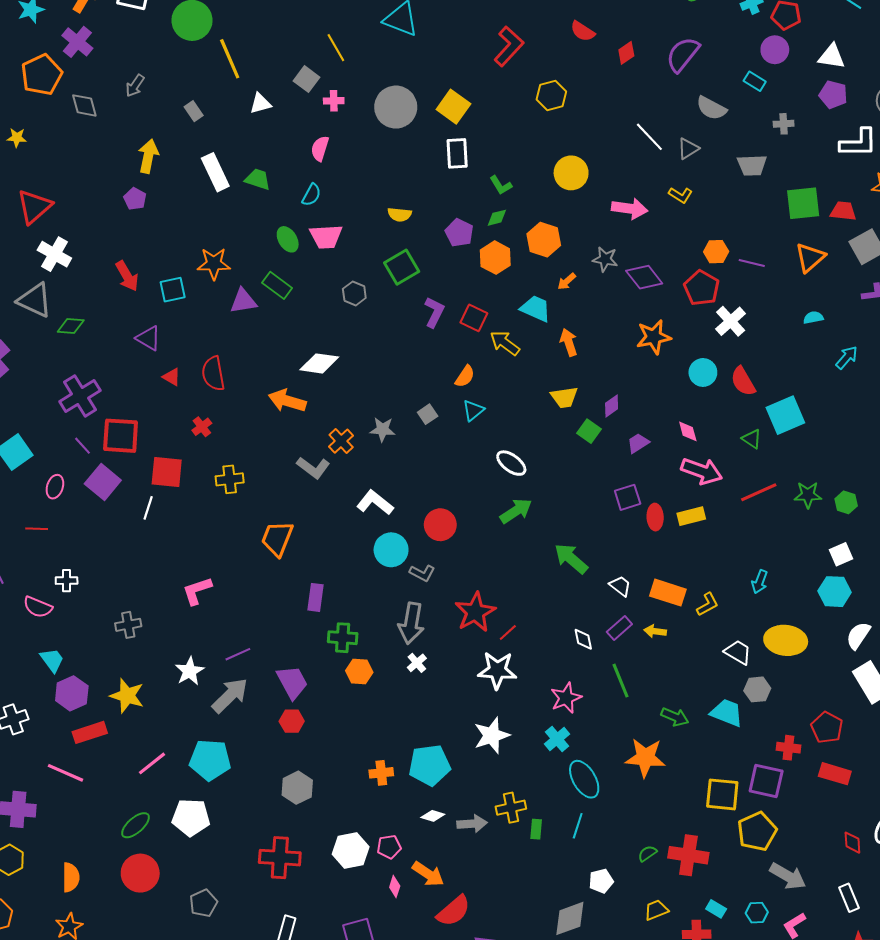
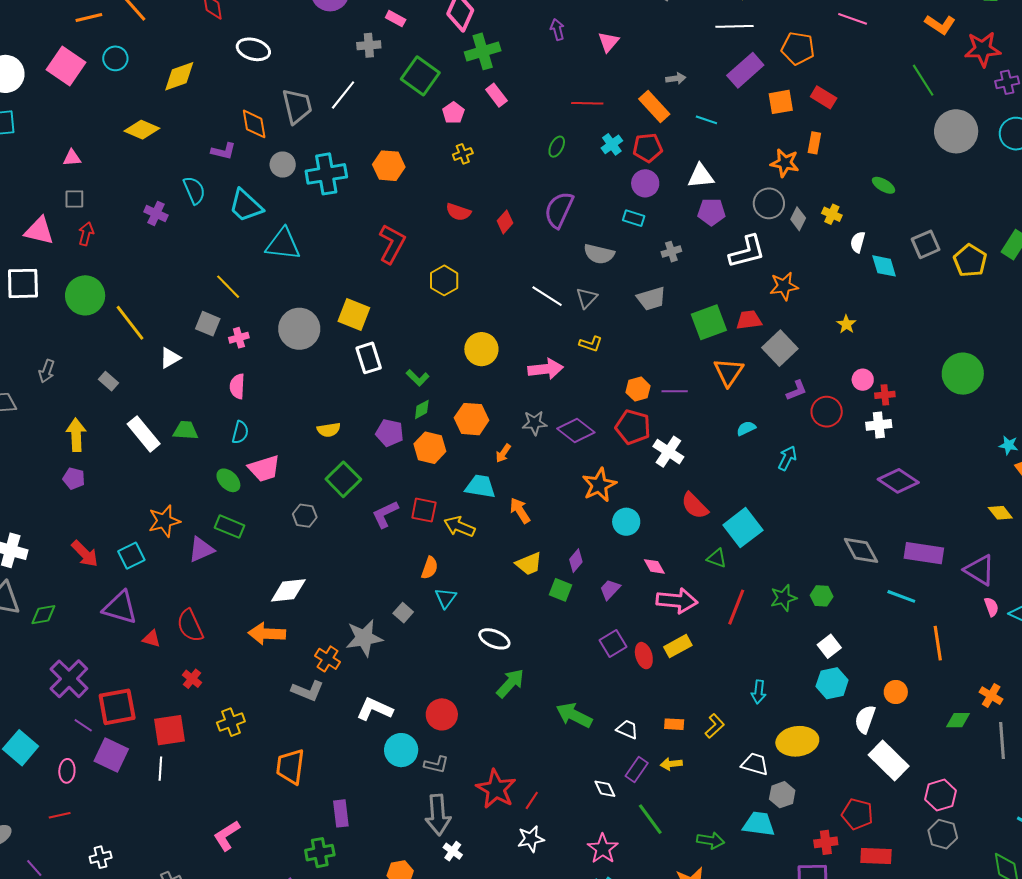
purple L-shape: (434, 312) -> (385, 514), turned -128
purple triangle: (148, 338) -> (120, 608), size x1.4
cyan circle: (703, 372) -> (626, 522), moved
gray star: (383, 429) -> (364, 638), size x1.5
red line: (759, 492) -> (736, 607), turned -30
orange rectangle: (668, 593) -> (674, 724), size x0.6
green cross: (343, 638) -> (320, 853), moved
white star: (497, 670) -> (531, 839), size x0.7

